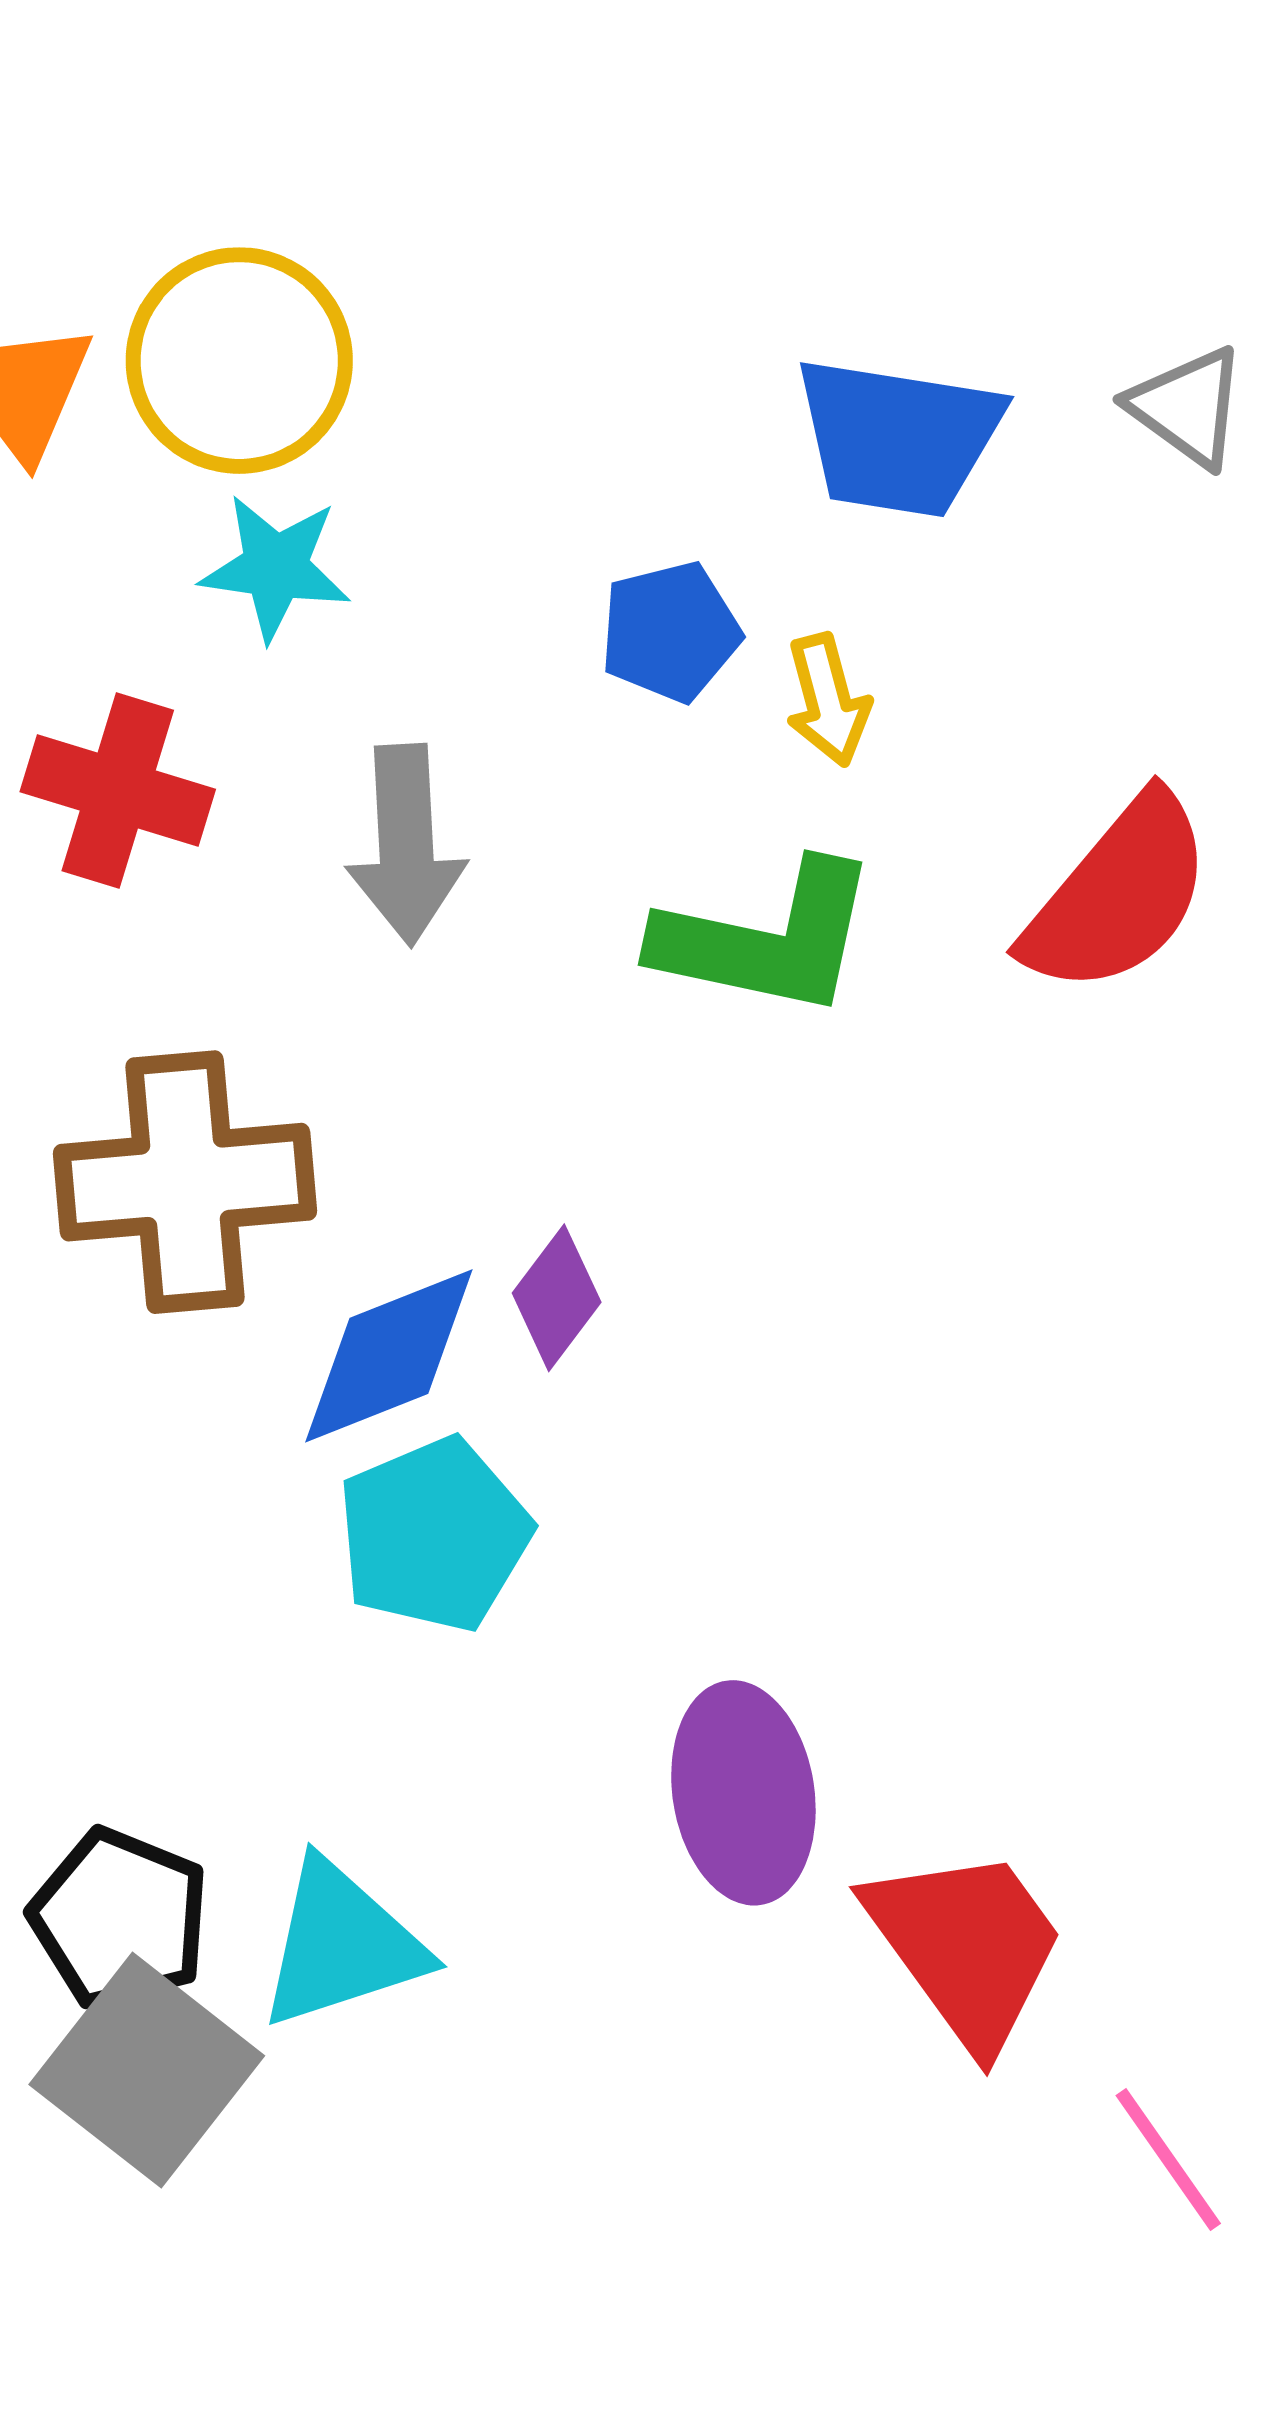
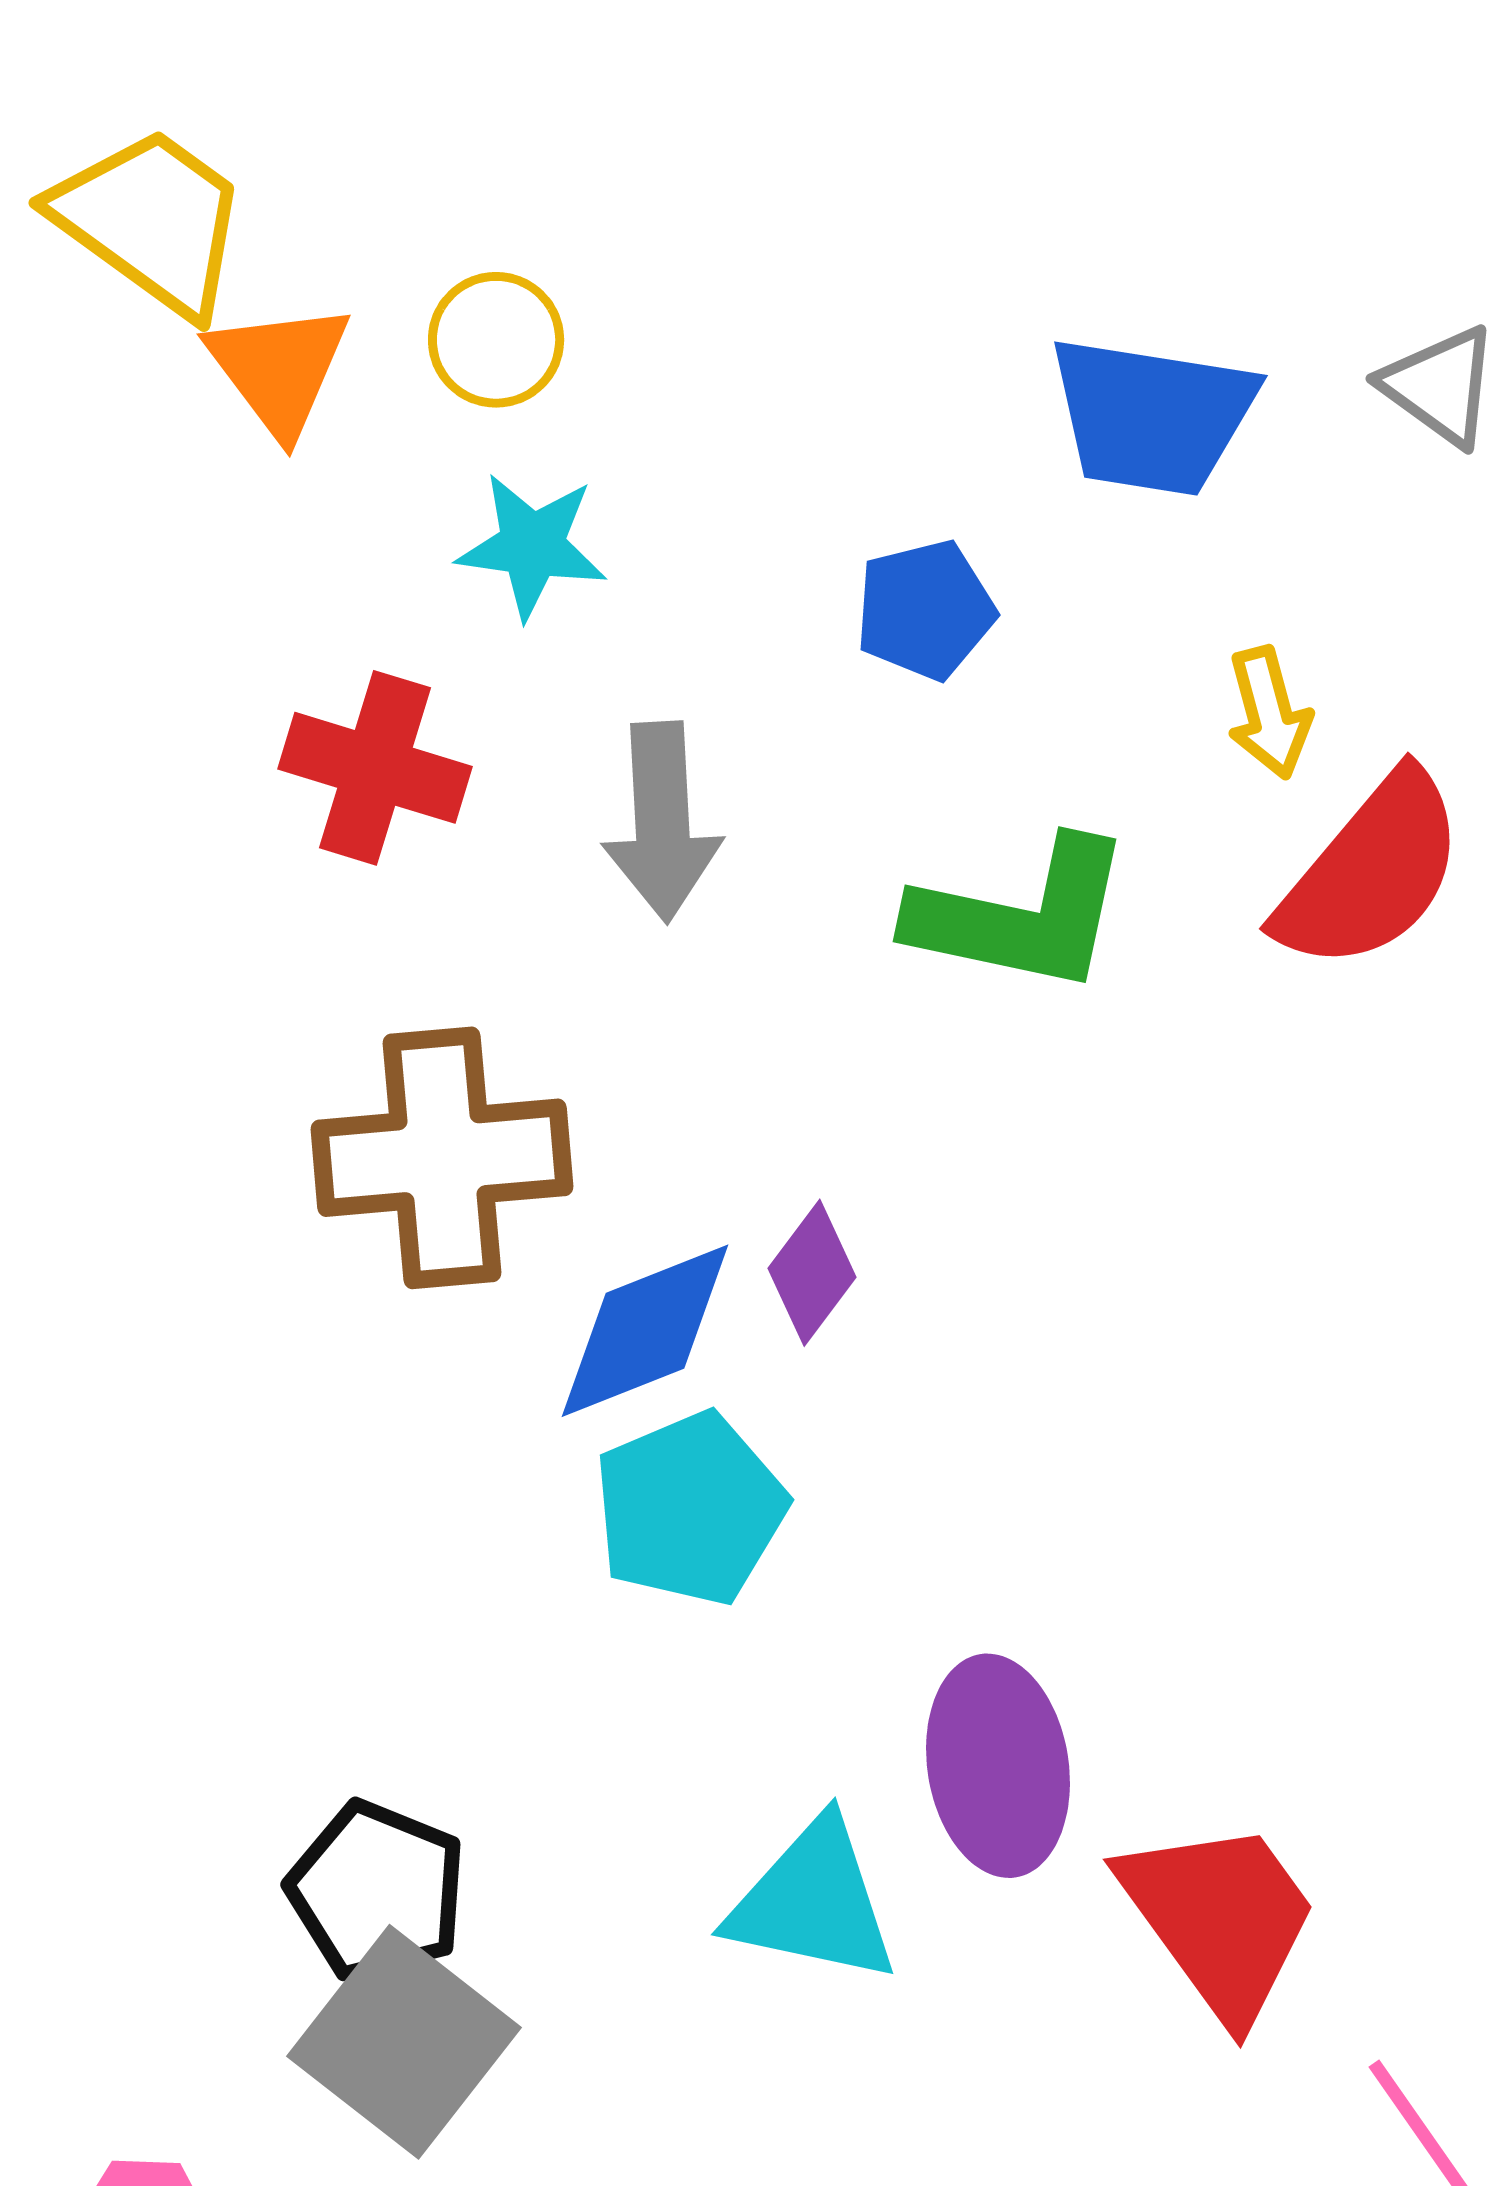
yellow circle: (239, 361) -> (496, 340), size x0.6
yellow arrow: (828, 700) -> (1269, 713), moved
cyan triangle: (342, 1945) -> (813, 1902), moved, turned 30

